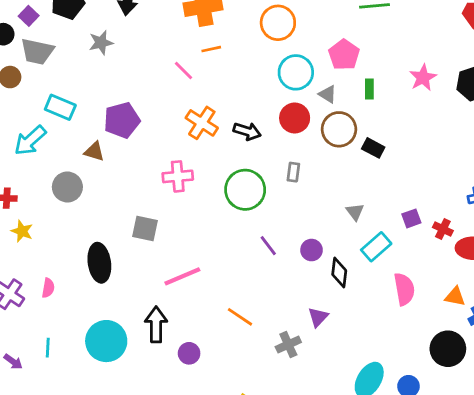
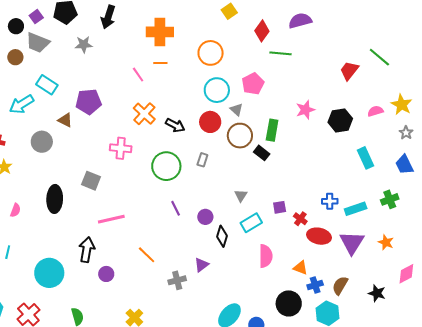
green rectangle: (369, 89) -> (272, 130), moved, size x1.5
cyan circle: (106, 341) -> (49, 273), moved

